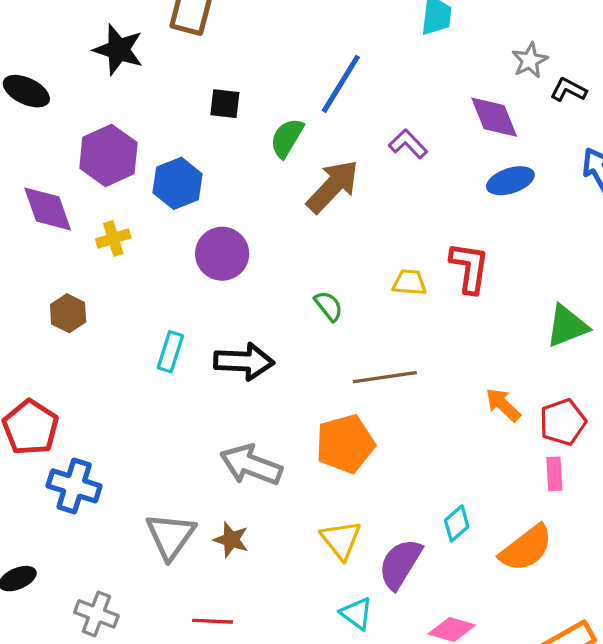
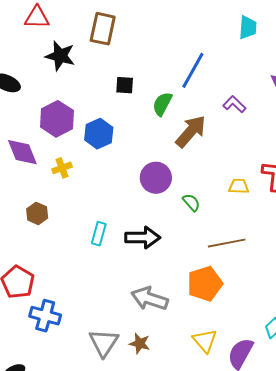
purple circle: (222, 254) -> (156, 178), moved

